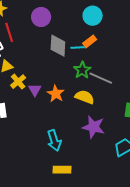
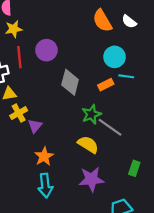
purple circle: (41, 17) -> (46, 50), moved
cyan line: (77, 48) -> (126, 76), moved
orange star: (56, 94) -> (44, 156), moved
purple star: (94, 127) -> (91, 179), turned -30

